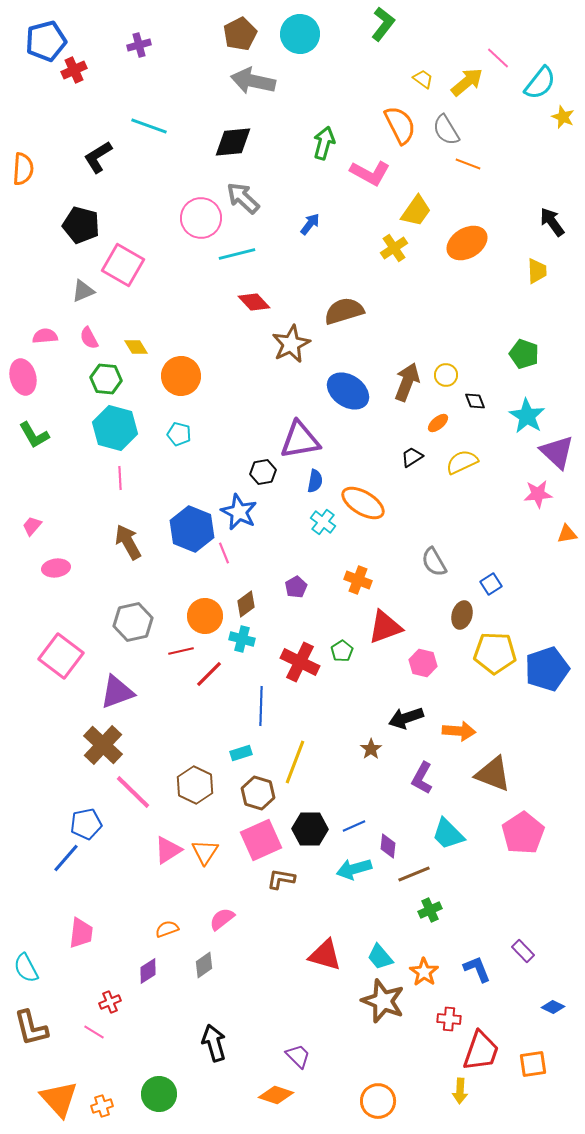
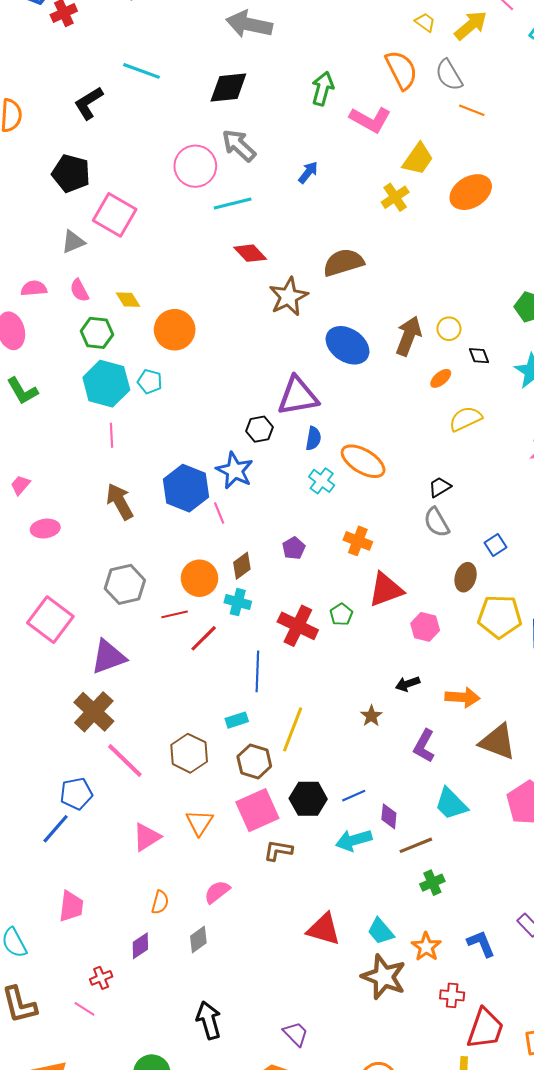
cyan pentagon: (179, 434) -> (150, 382), moved
black trapezoid: (412, 457) -> (440, 487), moved
black arrow: (406, 718) -> (408, 684), size x0.7
pink triangle: (168, 850) -> (147, 837), moved
orange semicircle: (167, 929) -> (160, 902), turned 125

